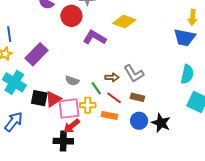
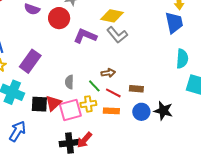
blue trapezoid: (185, 37) -> (174, 23), turned -105
gray L-shape: (134, 73) -> (117, 35), moved
gray semicircle: (72, 81) -> (69, 82), turned 80
red arrow: (72, 126) -> (84, 140), moved

